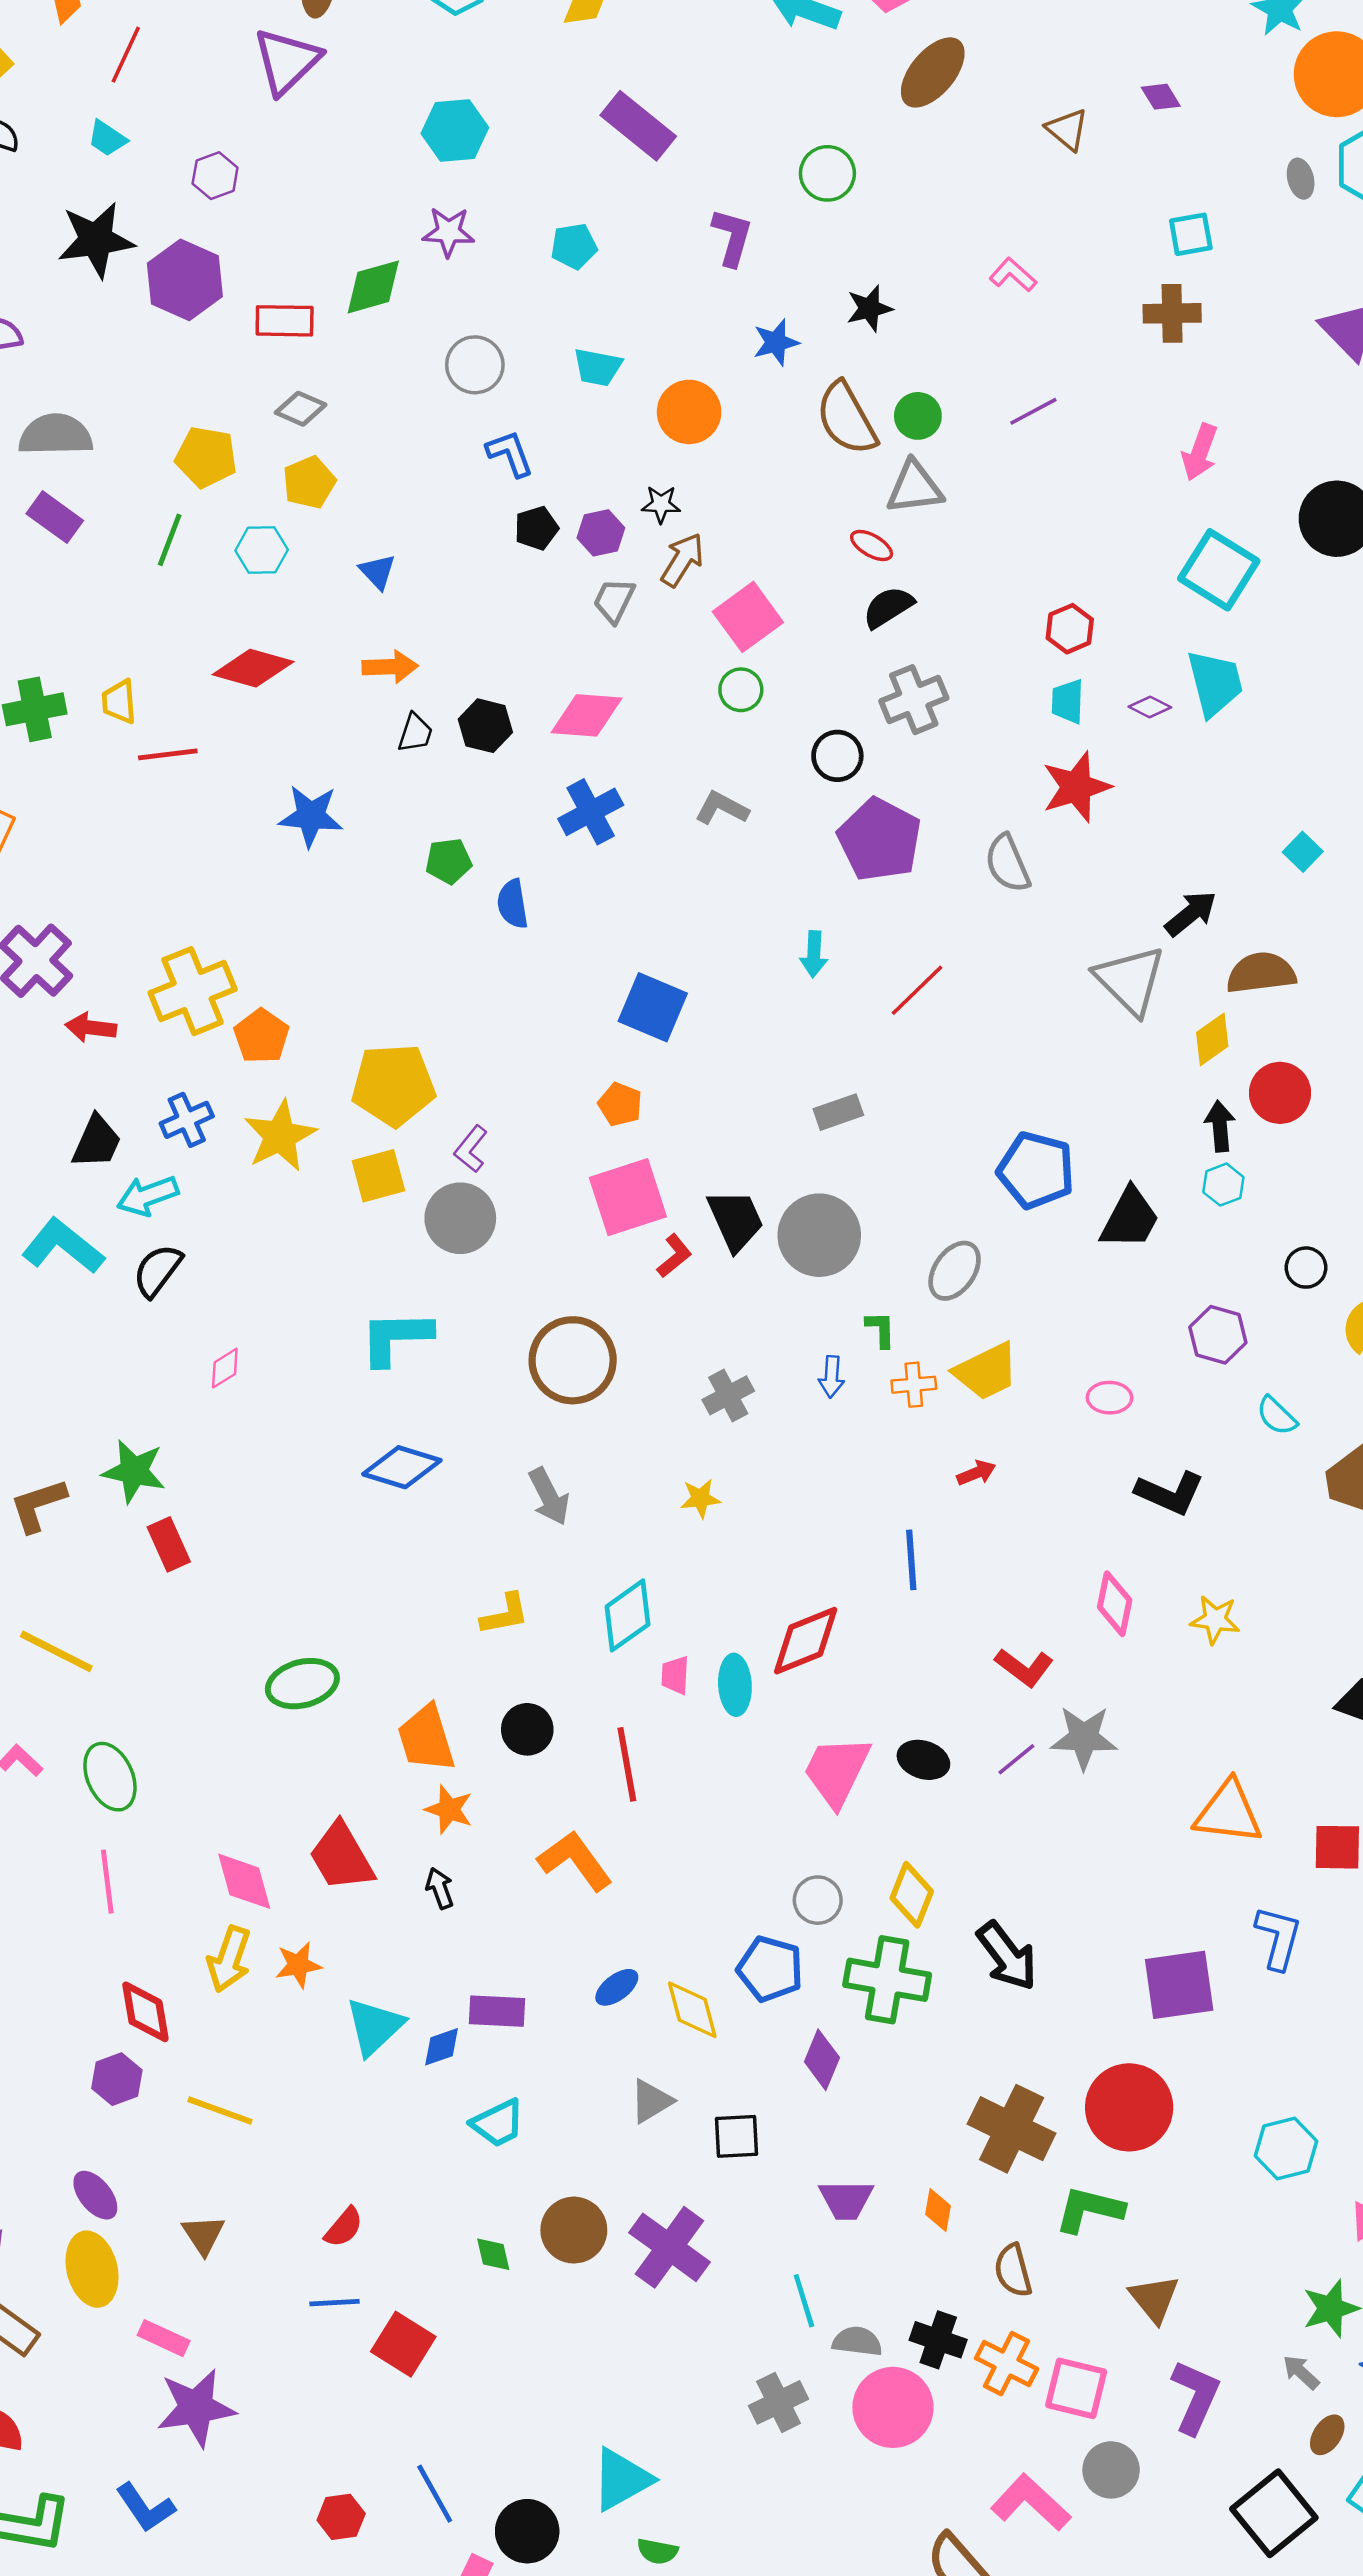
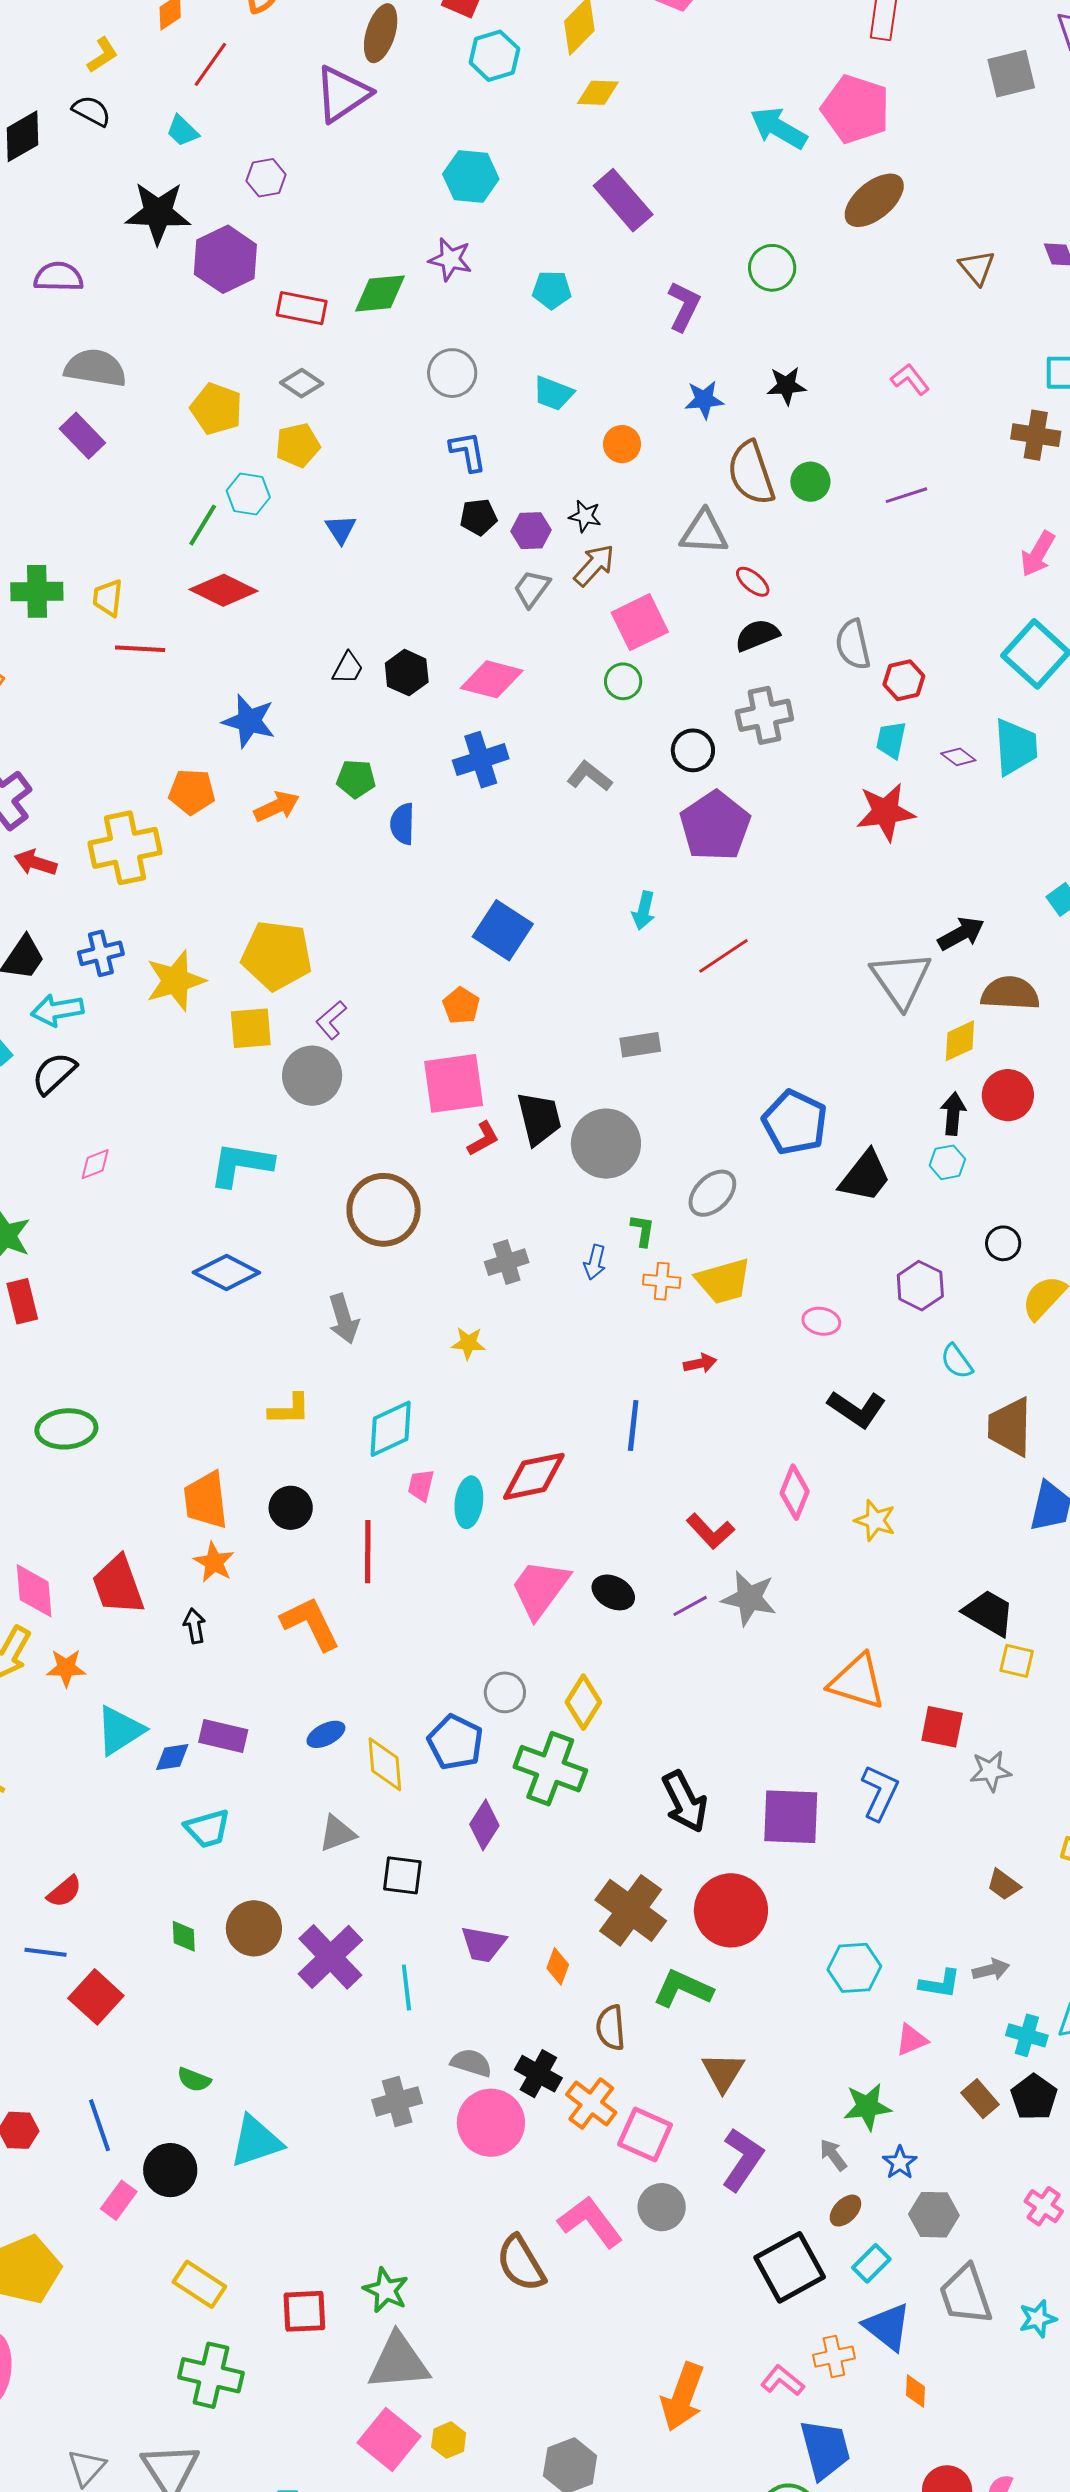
orange circle: (689, 412) -> (622, 444), size x0.7
gray triangle: (915, 487) -> (704, 532), moved
green line: (170, 540) -> (203, 525), moved
orange arrow: (390, 667) -> (277, 807), moved, turned -33
gray semicircle: (1008, 863) -> (853, 645), moved
orange pentagon: (261, 1036) -> (192, 792), moved, turned 30
green ellipse: (302, 1684) -> (66, 1429), moved
black arrow: (1007, 1956) -> (685, 1802), moved
cyan line: (804, 2301) -> (406, 1987), moved
green semicircle: (657, 2551) -> (194, 2080), moved

